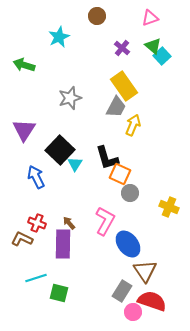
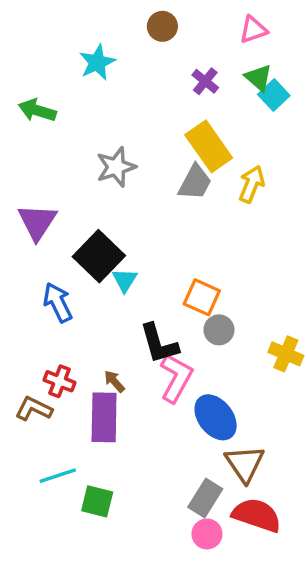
yellow arrow: (133, 125) -> (252, 184), moved
black L-shape: (107, 158) -> (159, 344), moved
pink circle: (133, 312) -> (207, 534), moved

